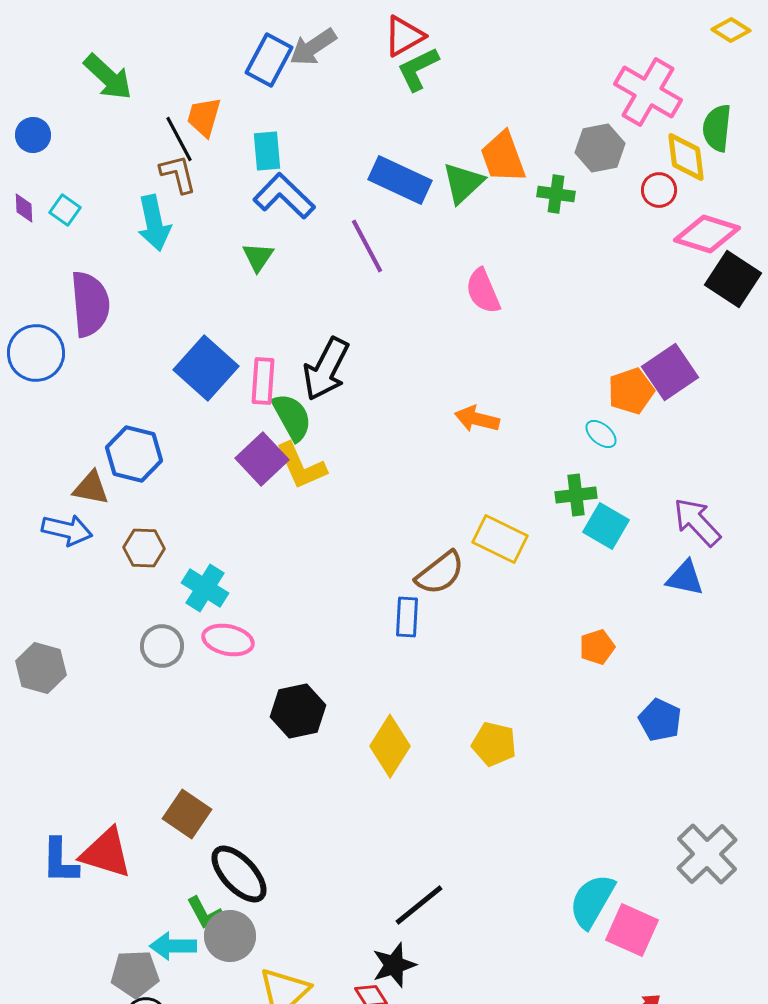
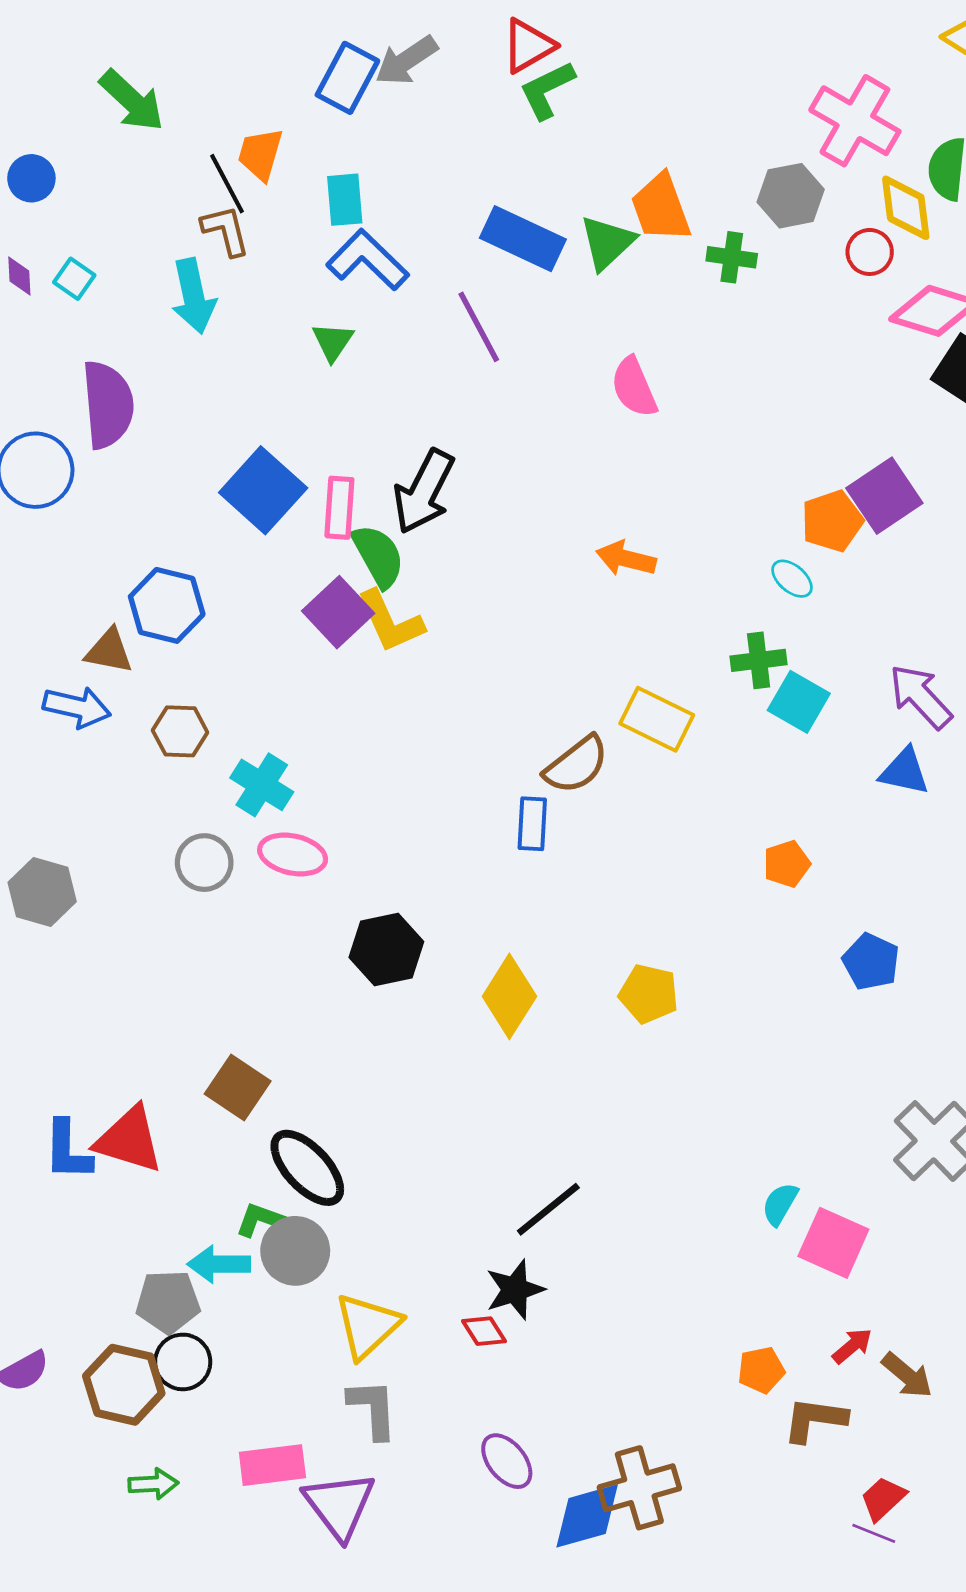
cyan semicircle: (592, 901) -> (780, 1204), size x0.6
green L-shape: (205, 913) -> (262, 1220), turned 138

